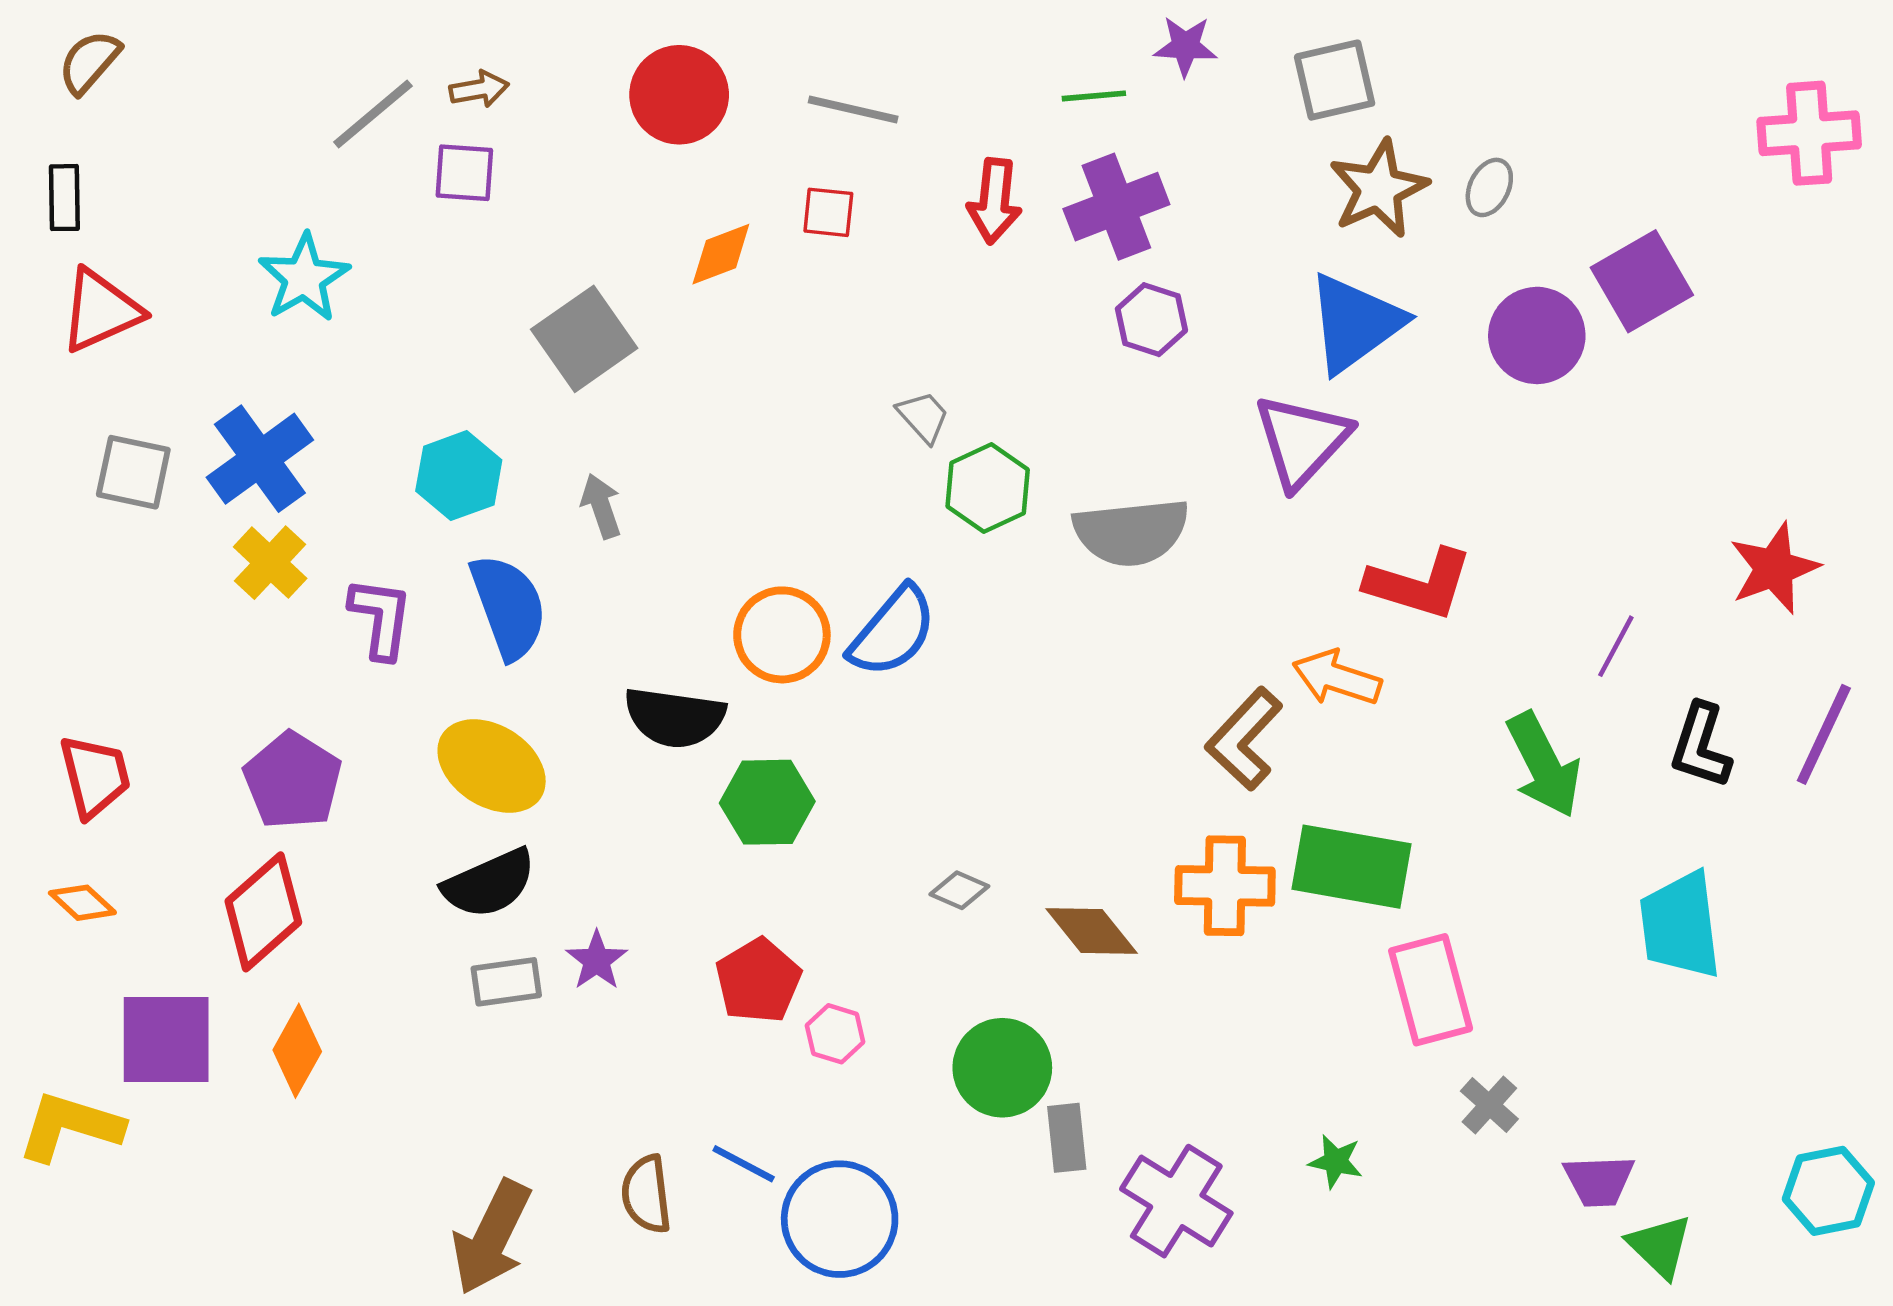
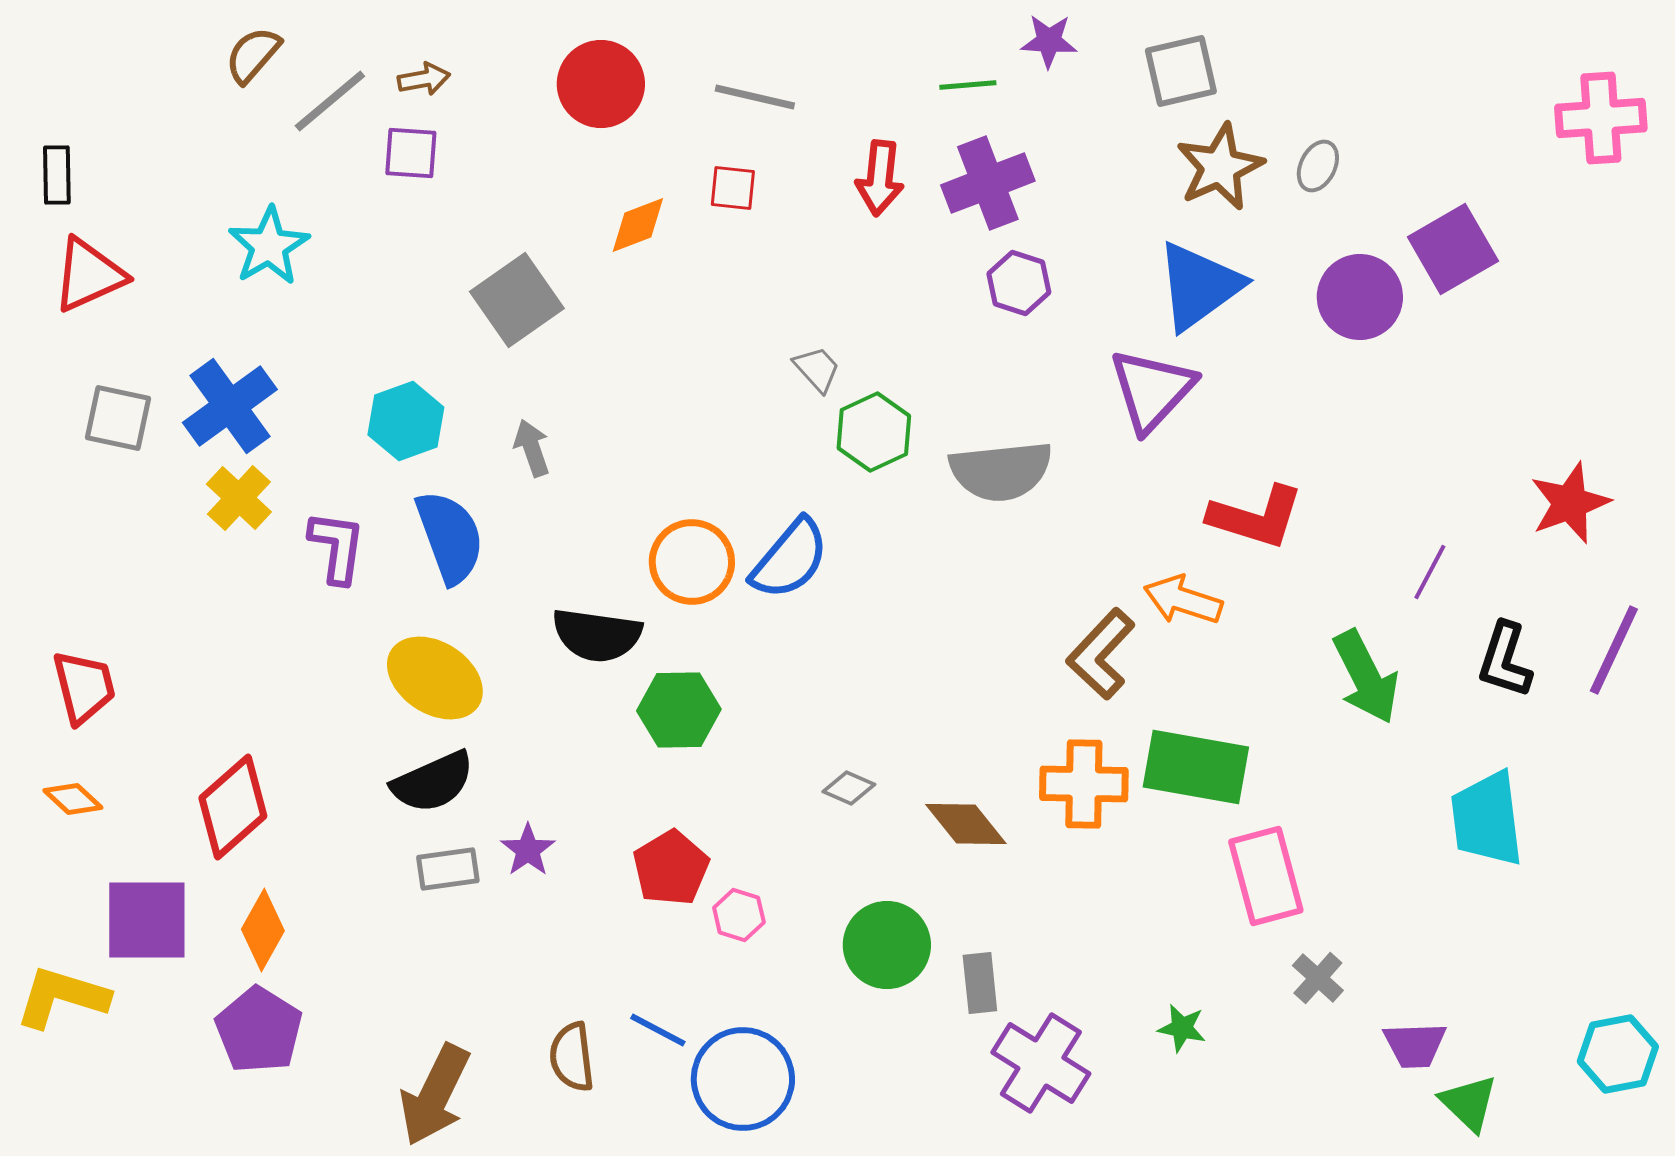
brown semicircle: (89, 62) -> (253, 55), moved
purple pentagon: (293, 781) -> (259, 1030), moved
gray rectangle: (1067, 1138) -> (980, 983), moved

